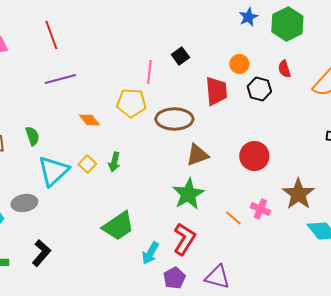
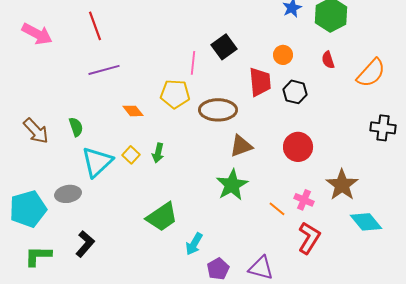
black square: (180, 56) -> (224, 47), size x1.4
black hexagon: (259, 89) -> (295, 92), moved
red L-shape: (184, 239) -> (309, 238), moved

